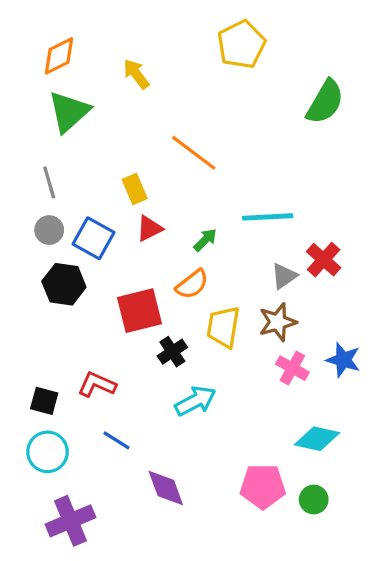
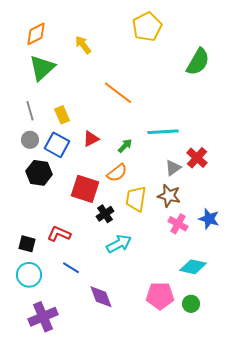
yellow rectangle: (135, 189) -> (62, 115), moved
red square: (140, 311) -> (85, 189), turned 32
brown star: (278, 322) -> (169, 196), turned 30

